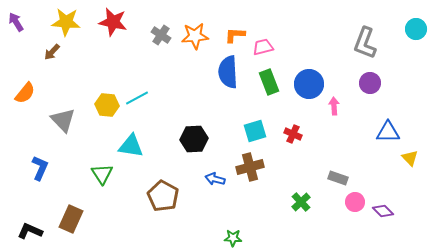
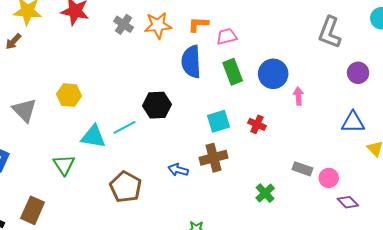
purple circle: (370, 83) -> (358, 73), moved
cyan line: (137, 98) -> (125, 127), moved
black hexagon: (194, 139) -> (157, 105), moved
pink circle: (355, 202) -> (329, 178), moved

